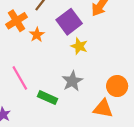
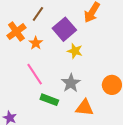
pink line: (20, 78) -> (35, 74), moved
orange triangle: (103, 109) -> (85, 108), moved

